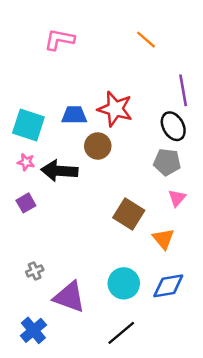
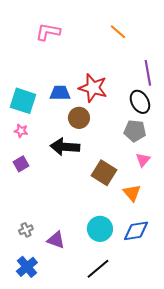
black arrow: (59, 171) -> (65, 147), moved
gray cross: (35, 271) -> (26, 230), moved
purple triangle: (69, 297) -> (56, 240), size x0.7

